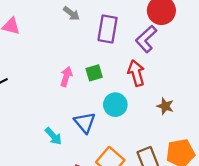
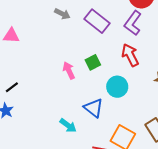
purple rectangle: (108, 29) -> (97, 21), turned -50
pink arrow: (66, 77) -> (69, 71), turned -30

